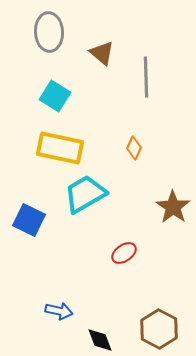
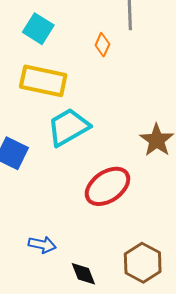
orange diamond: (134, 148) -> (102, 45), moved
red ellipse: (124, 253) -> (107, 186), size x1.8

